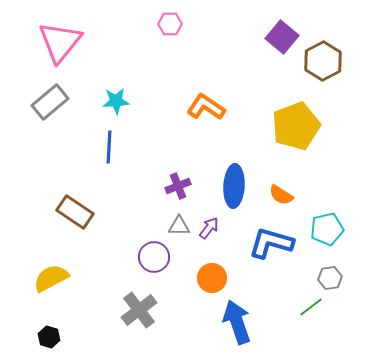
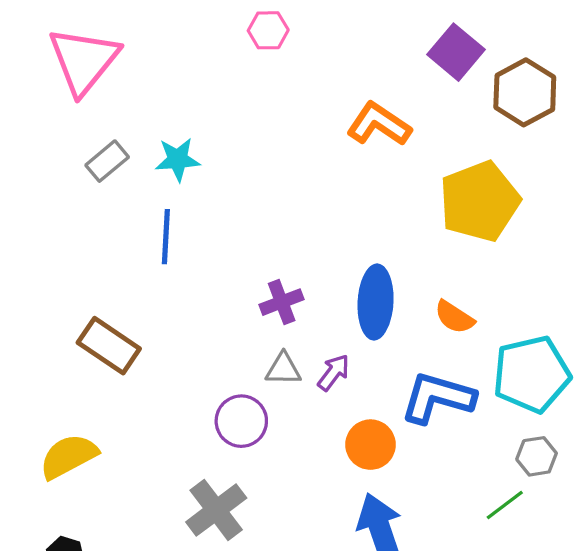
gray rectangle: (50, 102) -> (107, 161), moved, size x0.7
orange L-shape: (206, 107) -> (379, 124), moved
cyan pentagon: (327, 229) -> (532, 374), size x1.4
orange circle: (212, 278) -> (370, 445), moved

